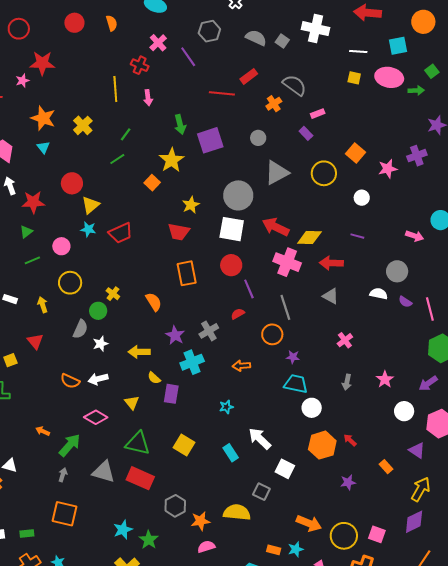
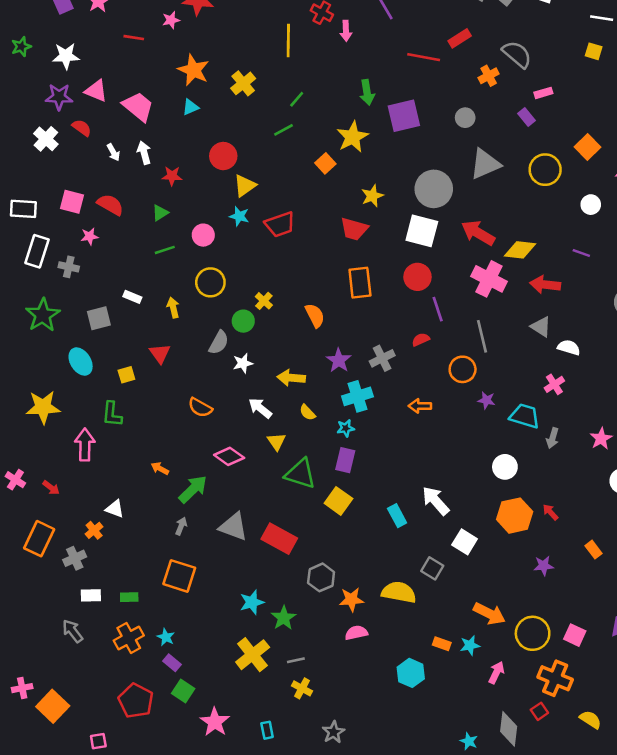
pink arrow: (148, 98) -> (346, 31), moved
cyan triangle: (43, 147) -> (191, 107), turned 40
red star: (33, 202) -> (172, 176), size x0.7
white semicircle: (379, 294) -> (569, 347), moved
white arrow: (98, 379) -> (260, 408), moved, turned 48
cyan trapezoid: (296, 384) -> (525, 416), moved
purple rectangle: (171, 394) -> (345, 460), moved
cyan star: (226, 407) -> (346, 428), moved
green triangle: (138, 443) -> (300, 474), moved

